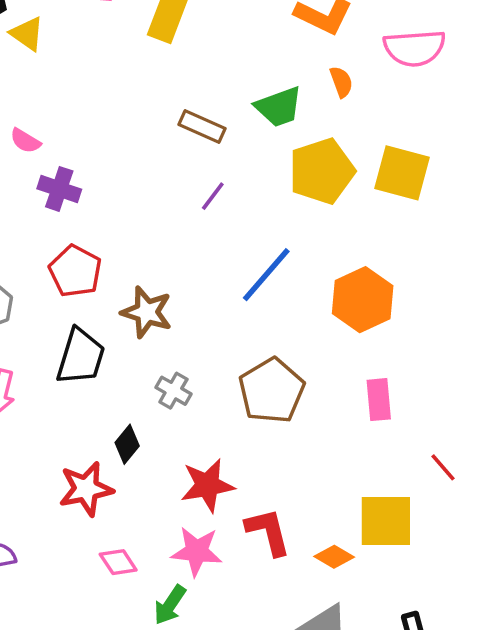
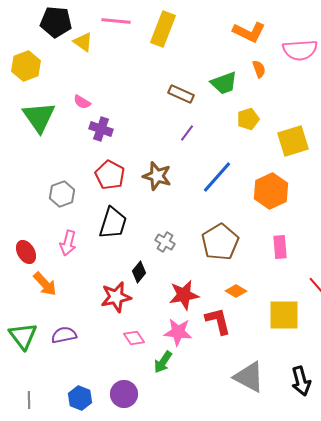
yellow pentagon: (322, 171) -> (248, 119), size x0.6
yellow square: (402, 173) -> (293, 141), moved, turned -32
brown star: (147, 312) -> (157, 176), moved
orange diamond: (334, 557) -> (236, 291), moved

